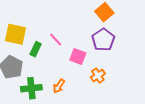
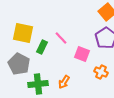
orange cross: (98, 76) -> (101, 72), turned -32

